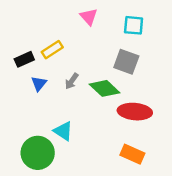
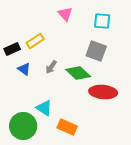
blue triangle: (39, 84) -> (24, 69), turned -32
orange rectangle: (132, 154) -> (67, 127), moved

